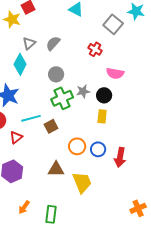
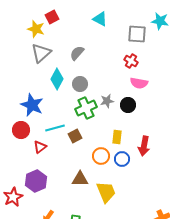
gray square: (113, 24) -> (137, 34), turned -36
gray triangle: (29, 43) -> (41, 53), moved, size x1.5
red cross: (95, 49) -> (131, 61), moved
cyan diamond: (20, 64) -> (57, 79), moved
yellow rectangle: (102, 116) -> (117, 137), moved
red arrow: (120, 157) -> (144, 146), moved

